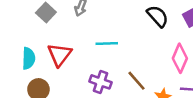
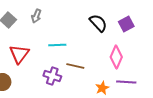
brown line: (136, 81) -> (75, 66), moved, turned -36

